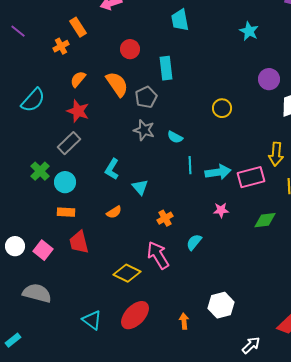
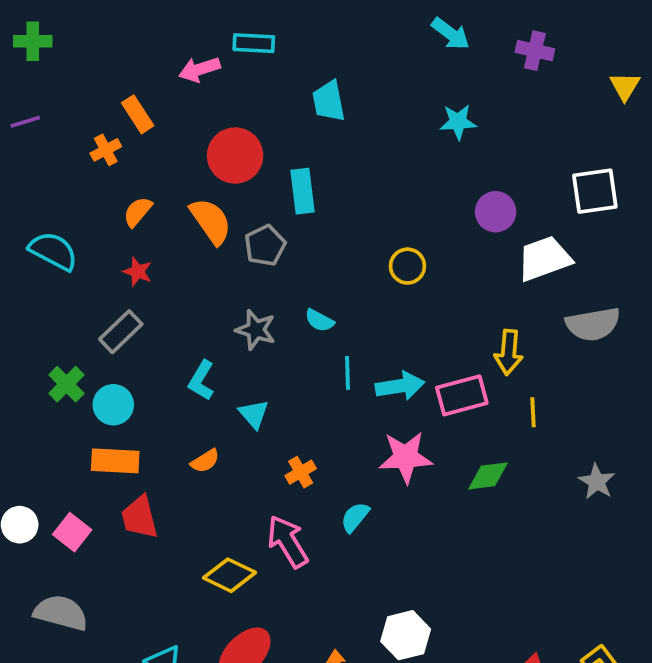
purple line: (18, 31) -> (25, 122), turned -56
cyan star: (249, 31) -> (458, 122), turned -30
red circle: (130, 49) -> (235, 156), size x1.5
cyan semicircle: (33, 100) -> (53, 251), turned -104
red star: (78, 111) -> (138, 272), size x0.7
gray star: (144, 130) -> (256, 330), moved
pink star: (221, 210) -> (406, 457), size x1.8
orange rectangle: (66, 212) -> (115, 461), size x1.4

